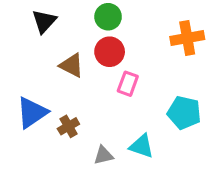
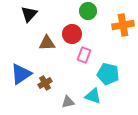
green circle: (108, 17) -> (88, 11), moved
brown triangle: (72, 65) -> (47, 43), turned -30
cyan pentagon: (184, 113) -> (108, 74), moved

